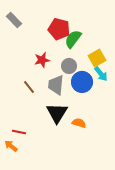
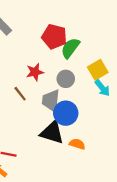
blue circle: (82, 82) -> (66, 113), moved
brown line: (29, 87) -> (20, 94), moved
black triangle: (57, 113) -> (52, 133), turned -45

